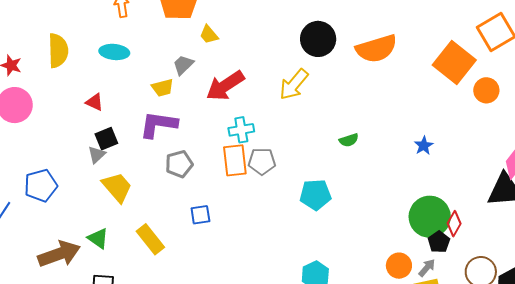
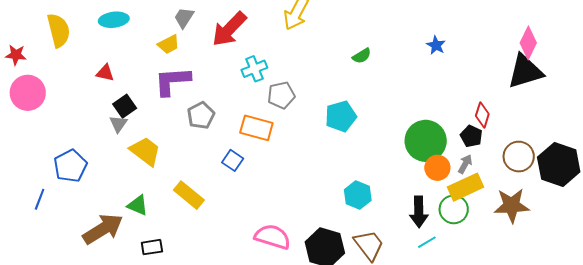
orange rectangle: (235, 160) -> (256, 128), moved, turned -56
blue square: (200, 215) -> (233, 160), turned -35
green circle: (430, 217) -> (426, 141), moved

